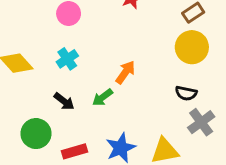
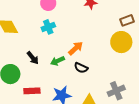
cyan cross: (67, 59) -> (48, 27), moved
black semicircle: (186, 93) -> (81, 68), moved

